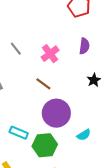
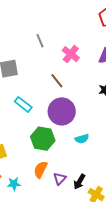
pink cross: (50, 54) -> (71, 54), turned -30
cyan rectangle: (19, 133) -> (23, 104), moved

